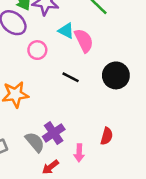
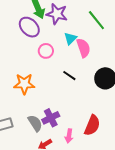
cyan triangle: (66, 31) -> (70, 38), turned 40
red semicircle: (107, 136) -> (92, 125), size x1.5

